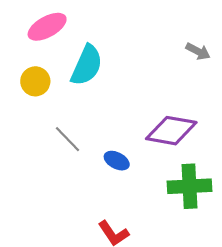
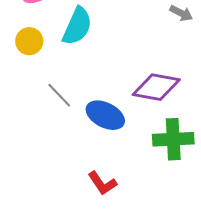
blue ellipse: (117, 161) -> (105, 115), size x1.6

